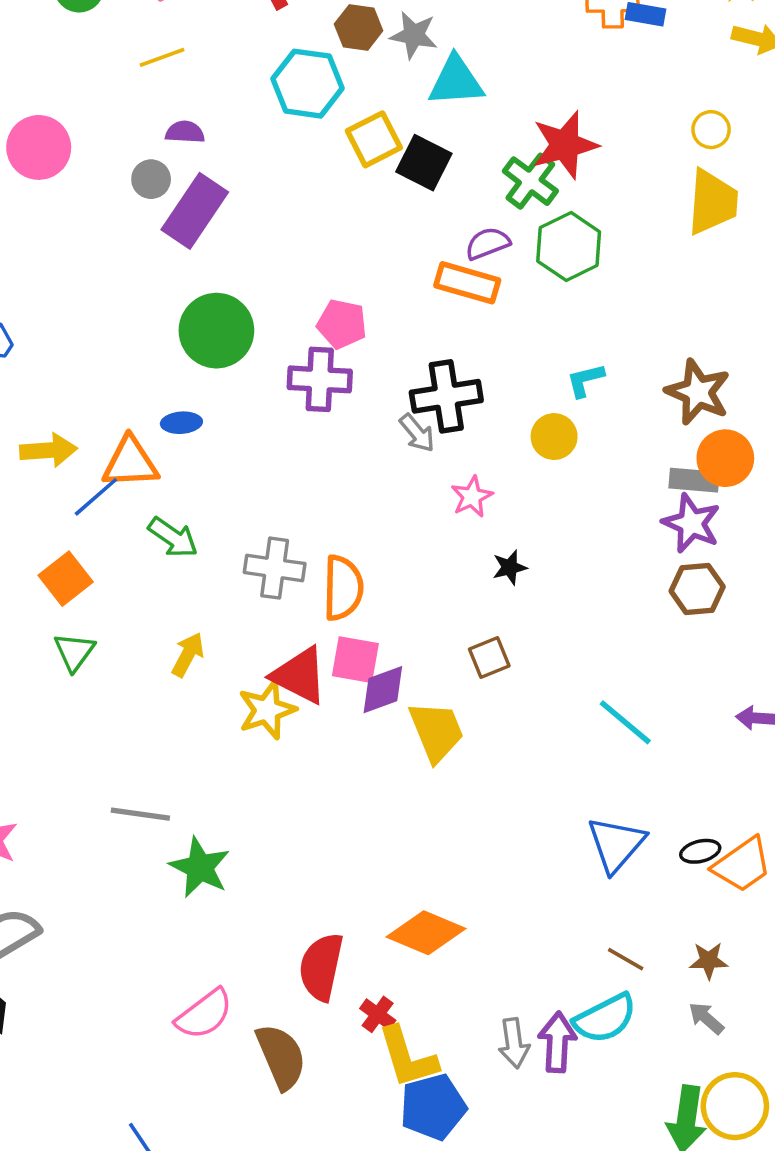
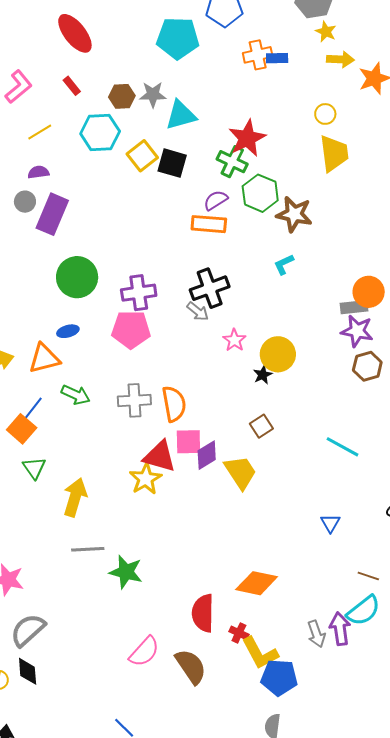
yellow line: (162, 57) -> (40, 132), moved
pink pentagon: (342, 324) -> (131, 329), moved, size x1.4
brown star: (698, 392) -> (294, 214), moved
yellow circle: (554, 437) -> (278, 354), moved, size x1.4
blue line: (96, 497) -> (32, 410), moved
yellow arrow: (188, 655) -> (75, 497), moved, size x1.5
blue triangle: (616, 844) -> (330, 523), moved, size x0.6
blue pentagon: (433, 1107) -> (279, 677), turned 30

